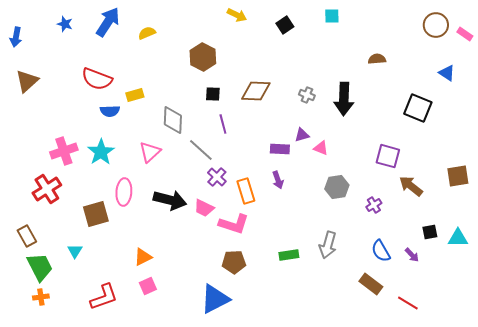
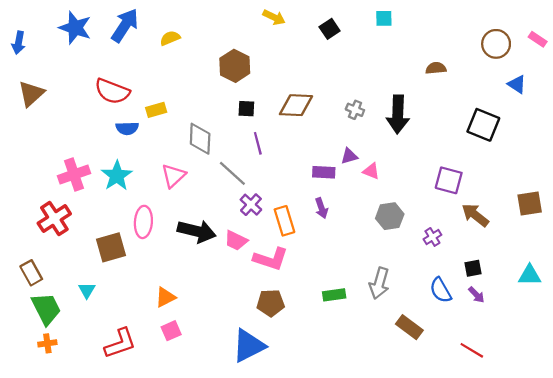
blue star: (65, 24) -> (75, 28), size x1.8
brown circle: (436, 25) -> (496, 44), moved
black square: (430, 232) -> (473, 268), moved
brown rectangle: (371, 284) -> (409, 327), moved

